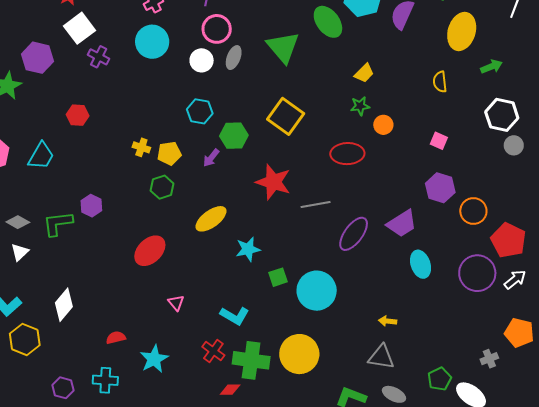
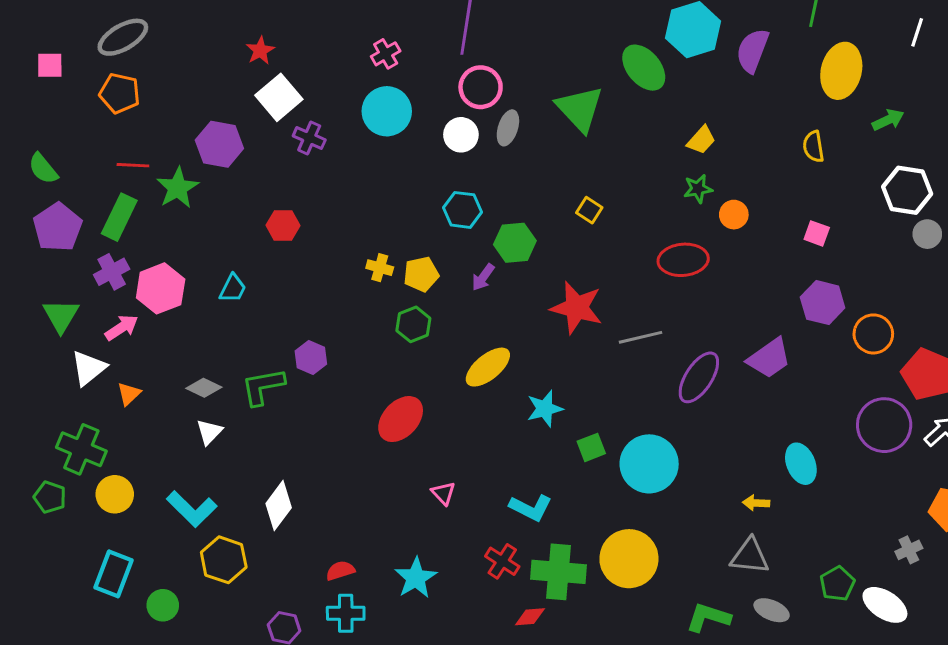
yellow square: (286, 116) -> (589, 210), size x0.5
cyan trapezoid: (41, 156) -> (233, 288), size x0.7
cyan ellipse: (421, 264) -> (801, 464), moved
red semicircle: (116, 338) -> (340, 571), moved

